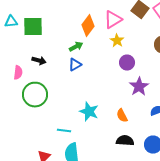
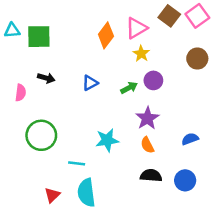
green arrow: (76, 47) -> (129, 88), moved
purple star: (139, 87) -> (147, 118), moved
green circle: (35, 95) -> (41, 135), moved
cyan star: (89, 112) -> (107, 140), turned -30

